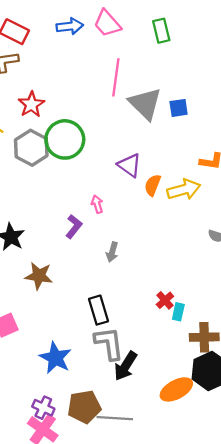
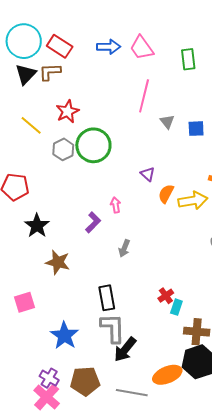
gray triangle: (145, 104) -> (167, 122), size x0.5
gray hexagon: (31, 148) -> (63, 149), size x0.7
purple triangle: (129, 165) -> (148, 174), size x0.7
gray line: (115, 418) -> (132, 393), moved

